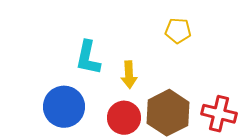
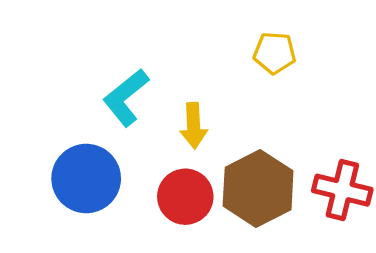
cyan L-shape: (88, 58) -> (126, 98), turned 39

